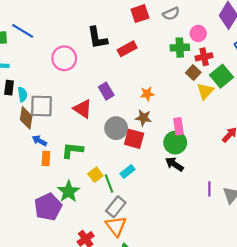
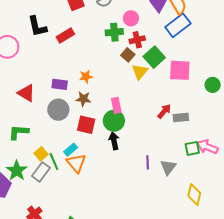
purple rectangle: (106, 91) -> (60, 84), moved, turned -49
red square: (134, 139) -> (86, 125), moved
black arrow: (174, 164) -> (114, 141), turned 48
gray rectangle: (116, 207) -> (41, 172), moved
orange triangle: (116, 226) -> (76, 163), moved

